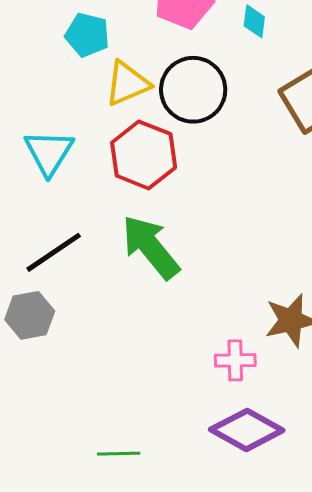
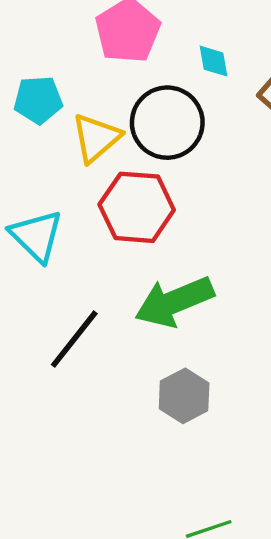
cyan diamond: (254, 21) -> (214, 61), moved
green arrow: (151, 247) -> (174, 302), turned -56
gray hexagon: (30, 315) -> (184, 396), moved

